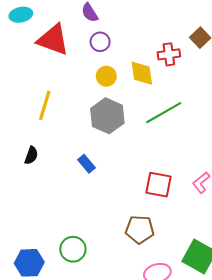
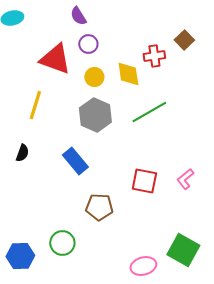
red triangle: (53, 40) -> (55, 59), moved
blue rectangle: (87, 164) -> (75, 161), size x1.5
brown pentagon: (140, 229) -> (99, 207), moved

